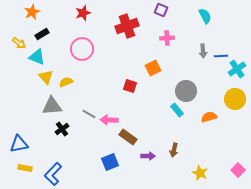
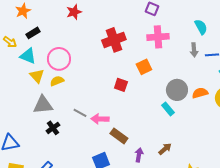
cyan semicircle: (205, 16) -> (201, 27), moved
red cross: (127, 26) -> (114, 40), moved
pink cross: (167, 38) -> (158, 37), size x1.5
pink circle: (82, 49) -> (59, 59), moved
orange semicircle: (209, 117) -> (200, 93), moved
brown arrow: (174, 150) -> (165, 149), turned -144
purple arrow: (148, 156) -> (139, 155), turned -80

